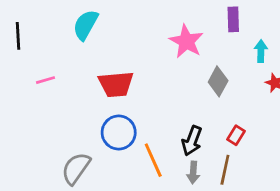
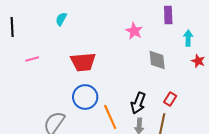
cyan semicircle: (86, 25) -> (61, 19), size x0.6
pink star: (186, 41) -> (134, 31), size x0.7
gray diamond: (218, 81) -> (157, 60), turned -35

